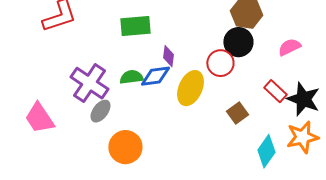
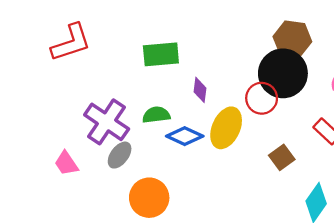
black circle: (238, 42) -> (283, 73), size x1.4
blue diamond: (155, 76) -> (185, 136), moved, turned 32
pink trapezoid: (39, 118) -> (66, 163), moved, size x0.7

